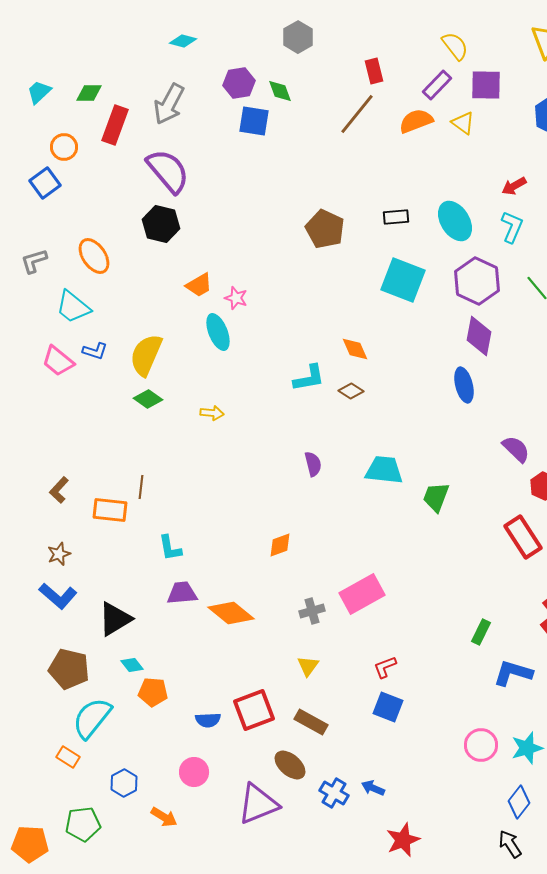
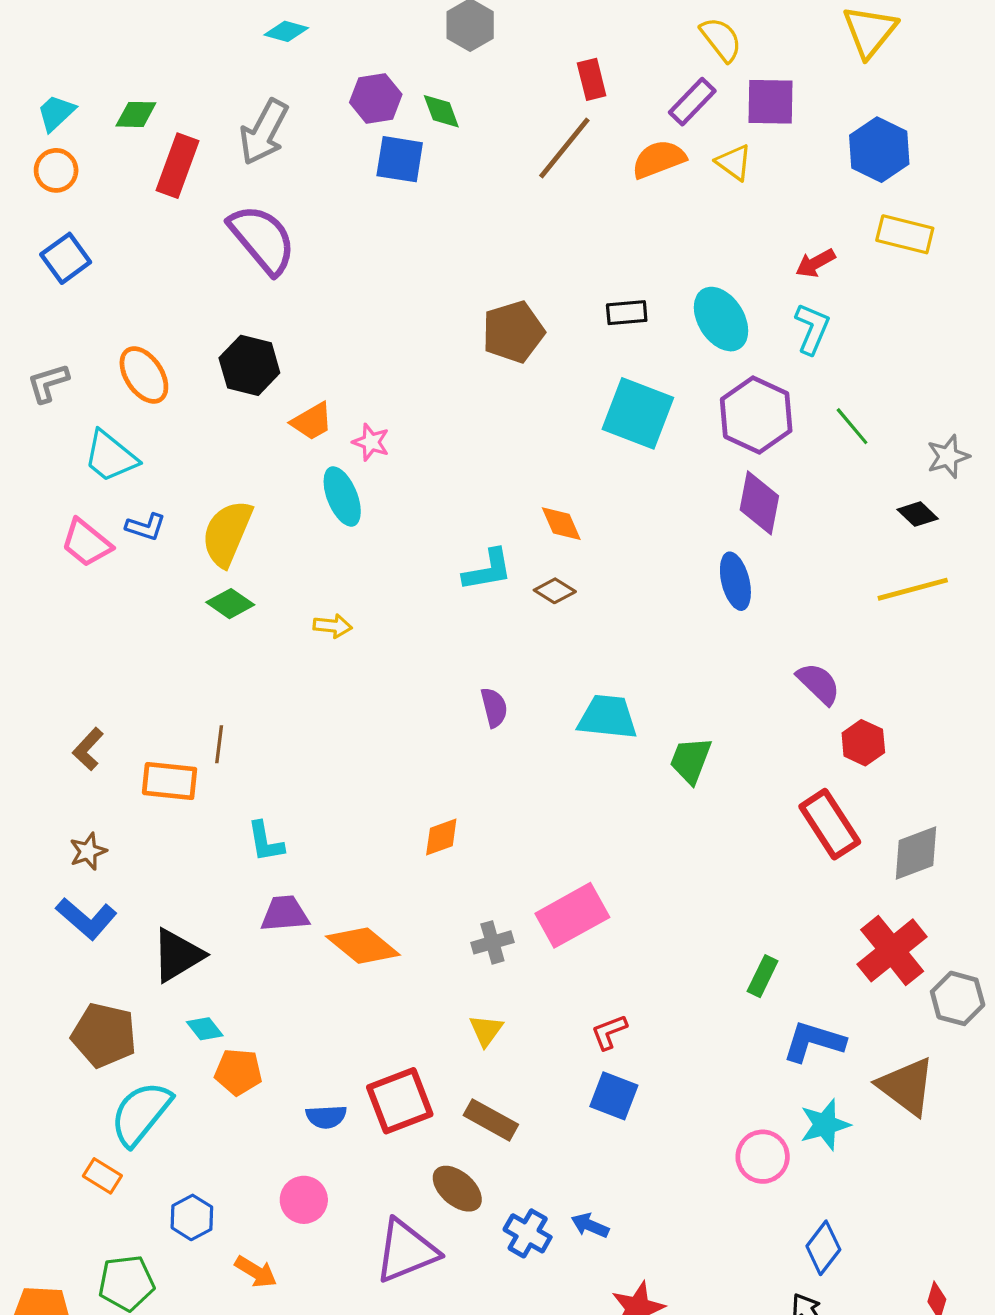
orange circle: (64, 147) -> (56, 170), moved
black hexagon: (161, 224) -> (249, 365), moved
brown pentagon: (325, 229) -> (513, 332), turned 30
cyan star: (527, 748) -> (825, 1125), moved

